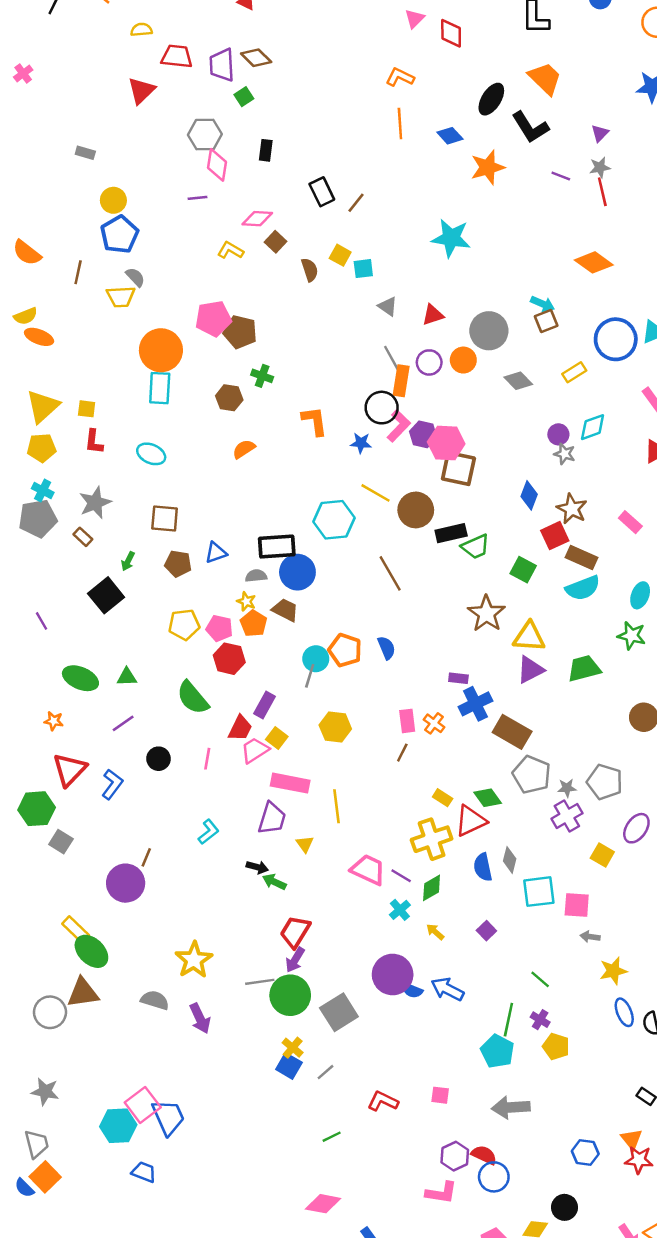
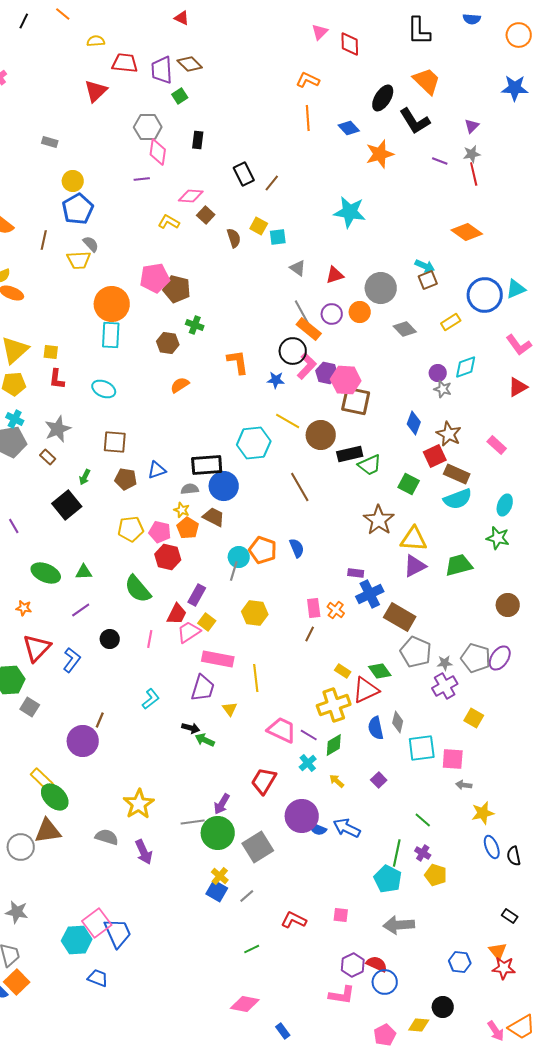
orange rectangle: (401, 381) -> (309, 329), turned -60
purple ellipse: (636, 828) -> (500, 658), moved
red trapezoid: (295, 932) -> (264, 781), moved

